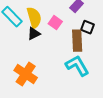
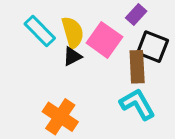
pink square: (55, 23) -> (104, 40), size x1.6
black square: (88, 27) -> (153, 47), size x1.5

